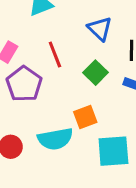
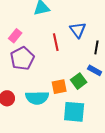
red line: (55, 55) -> (56, 42), moved
green square: (96, 73) -> (79, 81), moved

